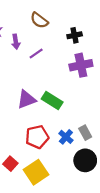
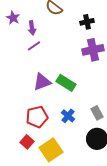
purple line: (36, 53) -> (34, 46), moved
red pentagon: (37, 137) -> (37, 117), moved
blue cross: (66, 137) -> (68, 116), moved

